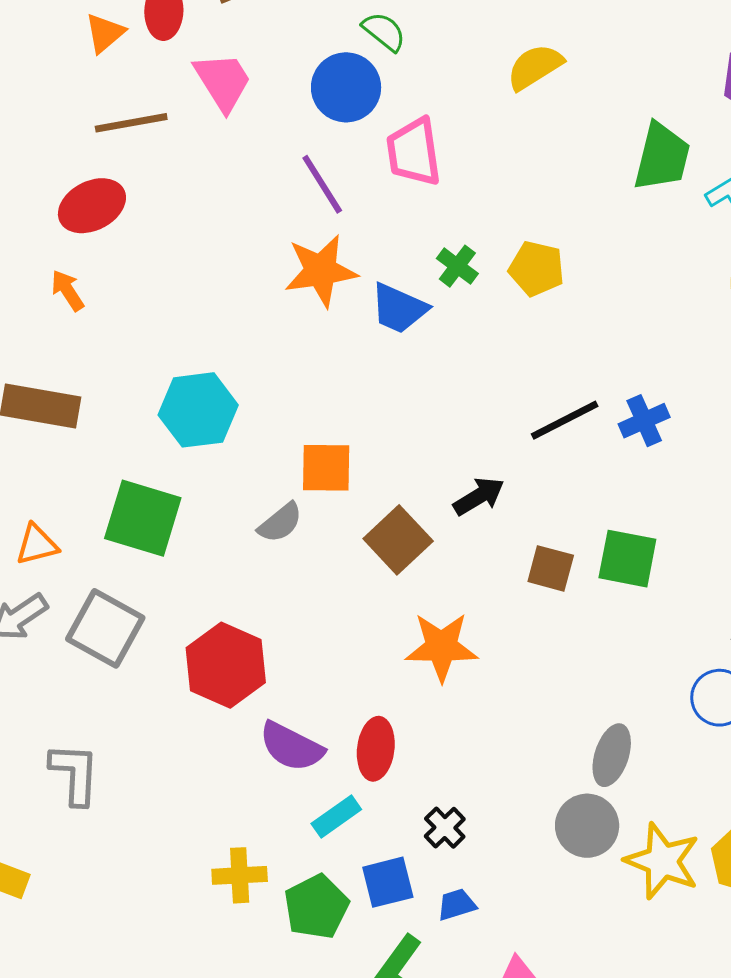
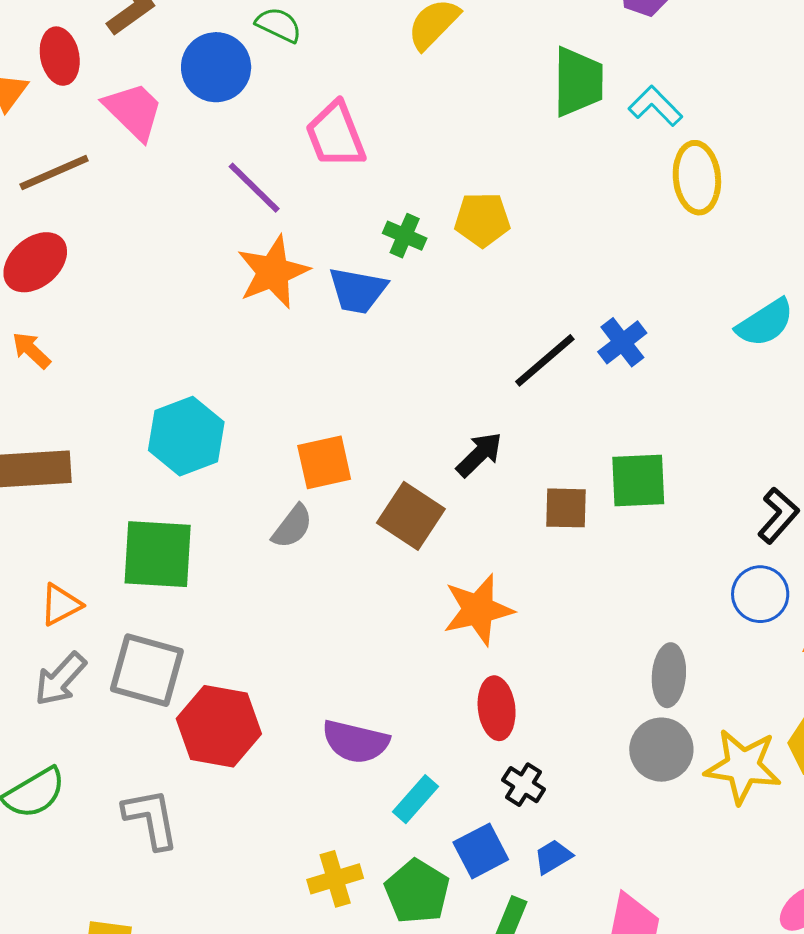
blue circle: (346, 87) -> (216, 67), moved
red hexagon: (226, 665) -> (219, 726), moved
red ellipse: (376, 749) -> (497, 708), moved

